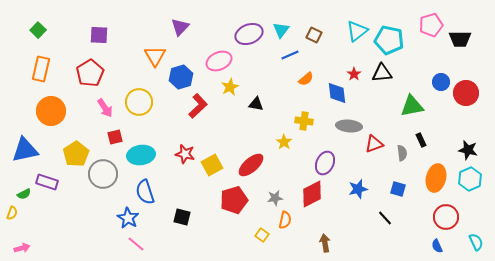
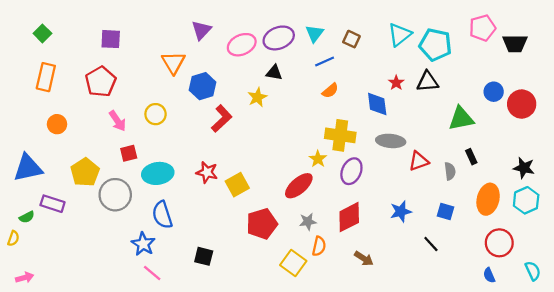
pink ellipse: (219, 61) -> (242, 45), moved
orange semicircle: (306, 79) -> (330, 91), moved
yellow circle: (139, 102) -> (156, 114), size x0.7
black triangle: (256, 104) -> (274, 73), moved
orange circle: (51, 111) -> (57, 124), size x0.6
yellow cross: (304, 121) -> (340, 135), size x1.5
purple ellipse: (325, 163) -> (351, 171), moved
red ellipse: (251, 165) -> (299, 186), moved
black square: (182, 217) -> (204, 256), moved
yellow square: (262, 235) -> (293, 263), size x1.6
brown arrow: (325, 243) -> (364, 259), moved, turned 132

